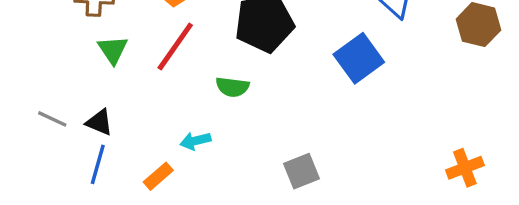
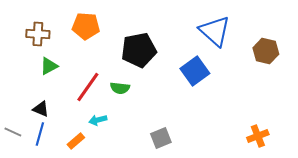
red line: (175, 46) -> (88, 87), moved
green triangle: (113, 50) -> (49, 66), turned 36
gray line: (52, 119) -> (13, 132), moved

